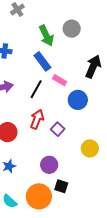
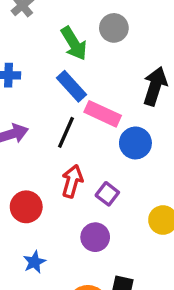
pink rectangle: (60, 80) -> (103, 114), size x1.5
purple circle: (49, 165) -> (95, 237), moved

